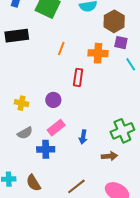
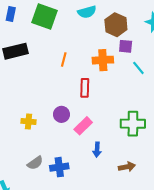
pink rectangle: (56, 128) -> (83, 126), moved
green cross: (122, 131) -> (133, 124), moved, turned 30
gray semicircle: (25, 133) -> (35, 163), moved

